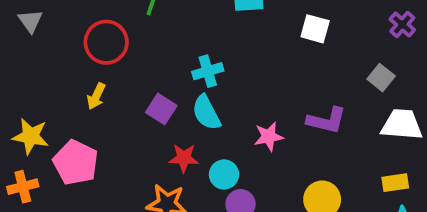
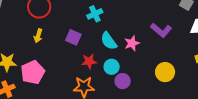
cyan semicircle: (206, 113) -> (109, 41), moved
purple L-shape: (327, 120) -> (161, 30), turned 35
pink pentagon: (76, 163) -> (33, 72), turned 30

